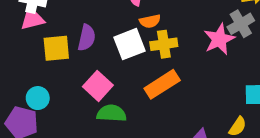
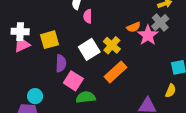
orange semicircle: (150, 21) -> (134, 27), moved
purple semicircle: (87, 38) -> (61, 63), moved
yellow cross: (164, 44) -> (112, 45), turned -30
yellow square: (56, 48) -> (50, 40), moved

